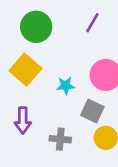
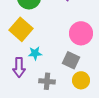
cyan star: (66, 86) -> (35, 53), moved

